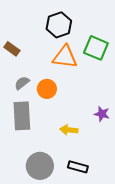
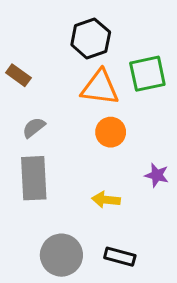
green square: (96, 48) -> (147, 74), turned -35
orange circle: (47, 89) -> (111, 132), moved

